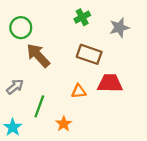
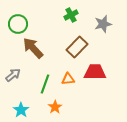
brown rectangle: (89, 54) -> (77, 47), turned -65
green line: (39, 106) -> (45, 84), moved
cyan star: (13, 127) -> (21, 110), moved

